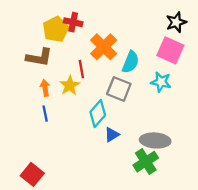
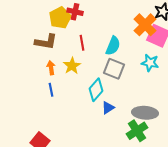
orange cross: (104, 47) -> (145, 25), moved
cyan semicircle: (131, 62) -> (113, 46), moved
red line: (81, 69) -> (82, 43), moved

